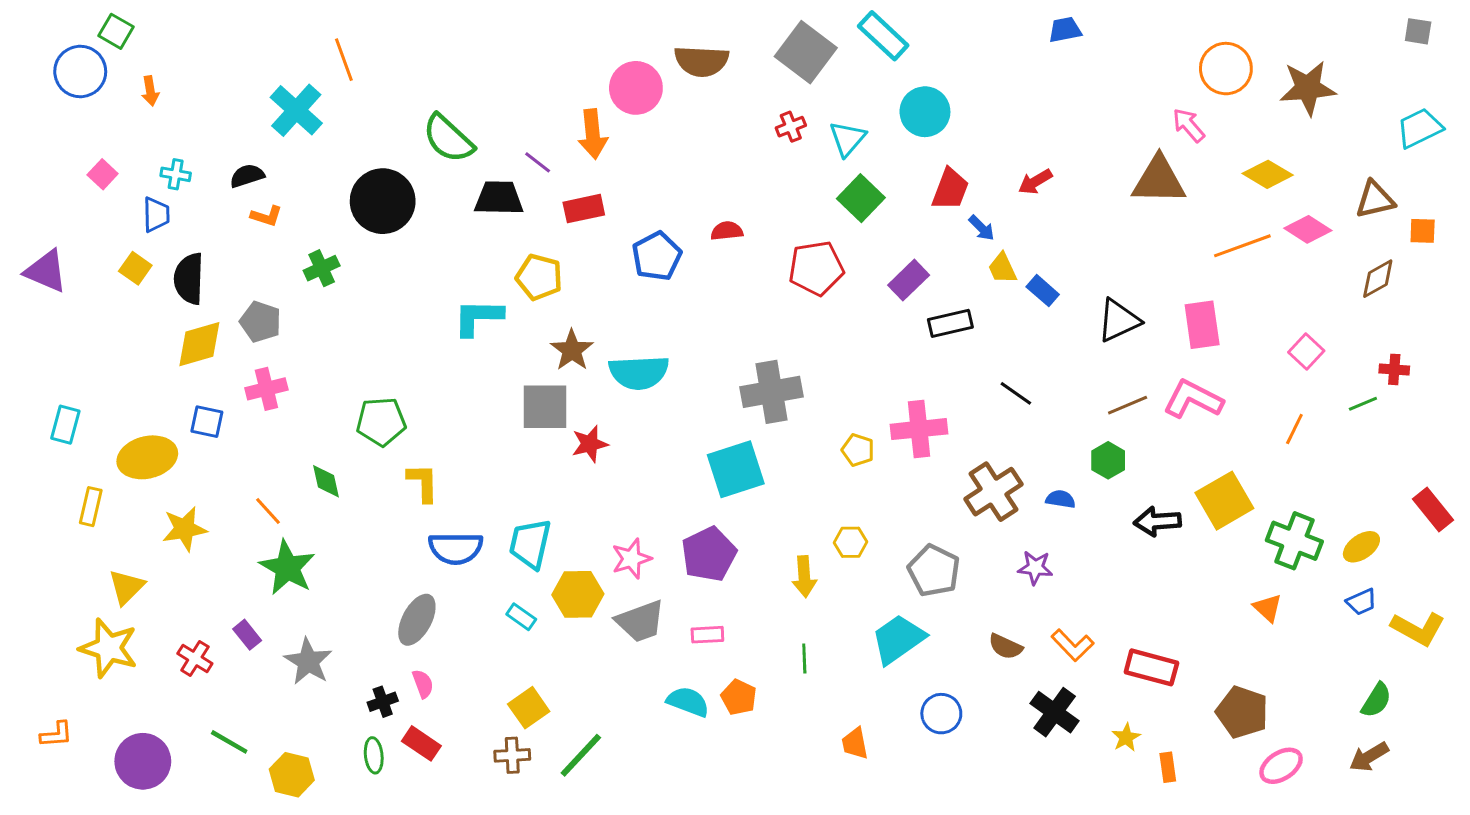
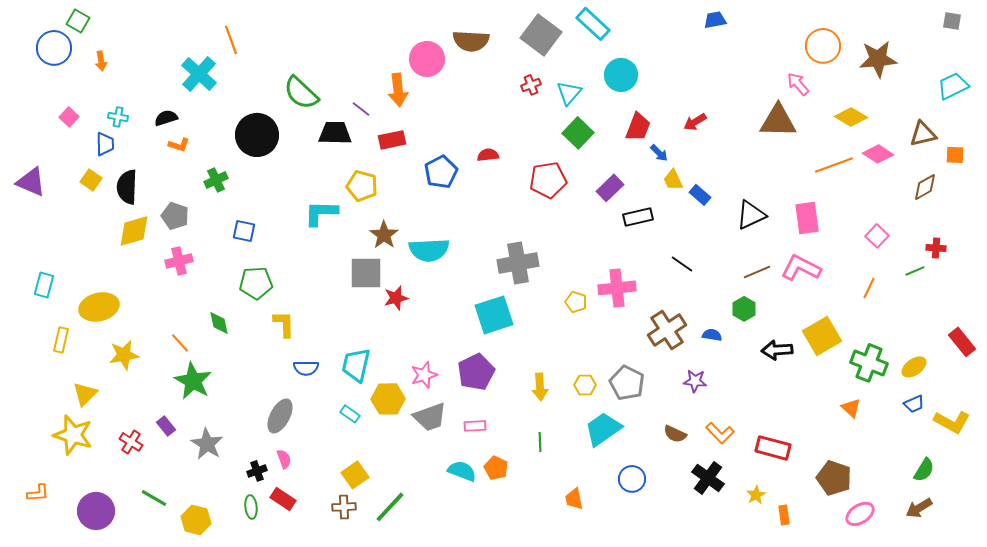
blue square: (207, 422) -> (244, 231), moved
yellow hexagon: (850, 542) -> (585, 385), moved
blue semicircle: (456, 548) -> (306, 368), size x0.7

